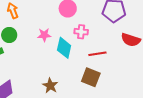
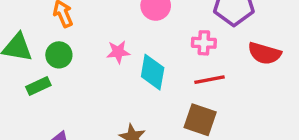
pink cross: (81, 32) -> (204, 43), moved

